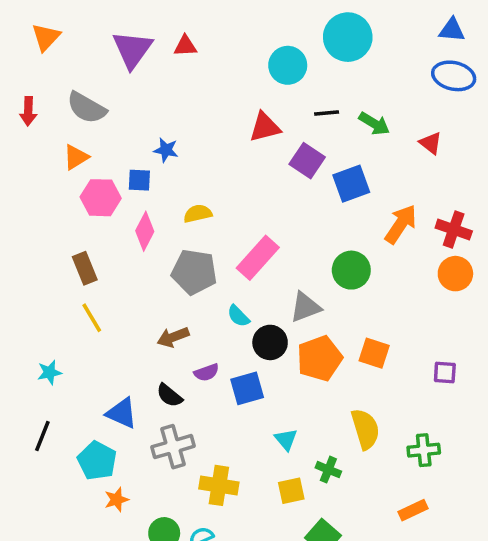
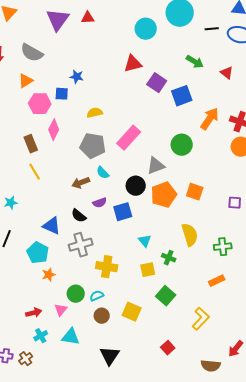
black line: (327, 113) -> (212, 29), moved
pink diamond: (145, 231) -> (54, 130), moved
cyan semicircle: (238, 316) -> (103, 173), moved

